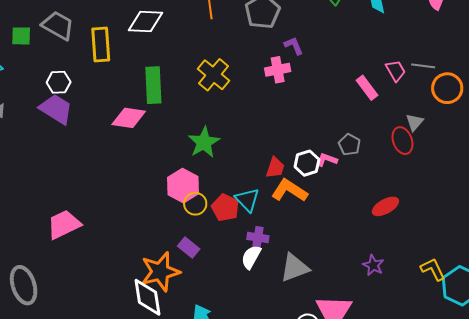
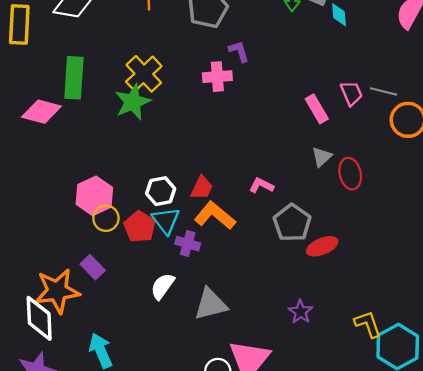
gray triangle: (415, 122) -> (322, 157), moved
green star: (204, 142) -> (133, 102), moved
gray pentagon: (349, 145) -> (292, 223), moved, size x1.5
white hexagon: (307, 163) -> (161, 191), moved
purple cross: (258, 238) -> (188, 244), moved

